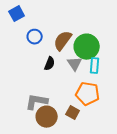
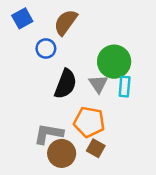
brown semicircle: (63, 41) -> (66, 22), moved
black semicircle: (50, 64) -> (66, 84), size x1.6
orange pentagon: (88, 94) -> (89, 122), moved

